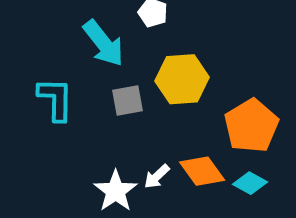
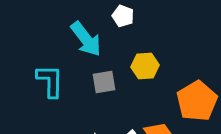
yellow hexagon: (182, 79) -> (145, 66), size x0.7

